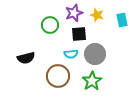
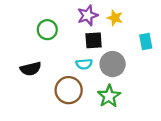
cyan rectangle: (122, 20) -> (146, 42), moved
green circle: (50, 25) -> (47, 30), moved

